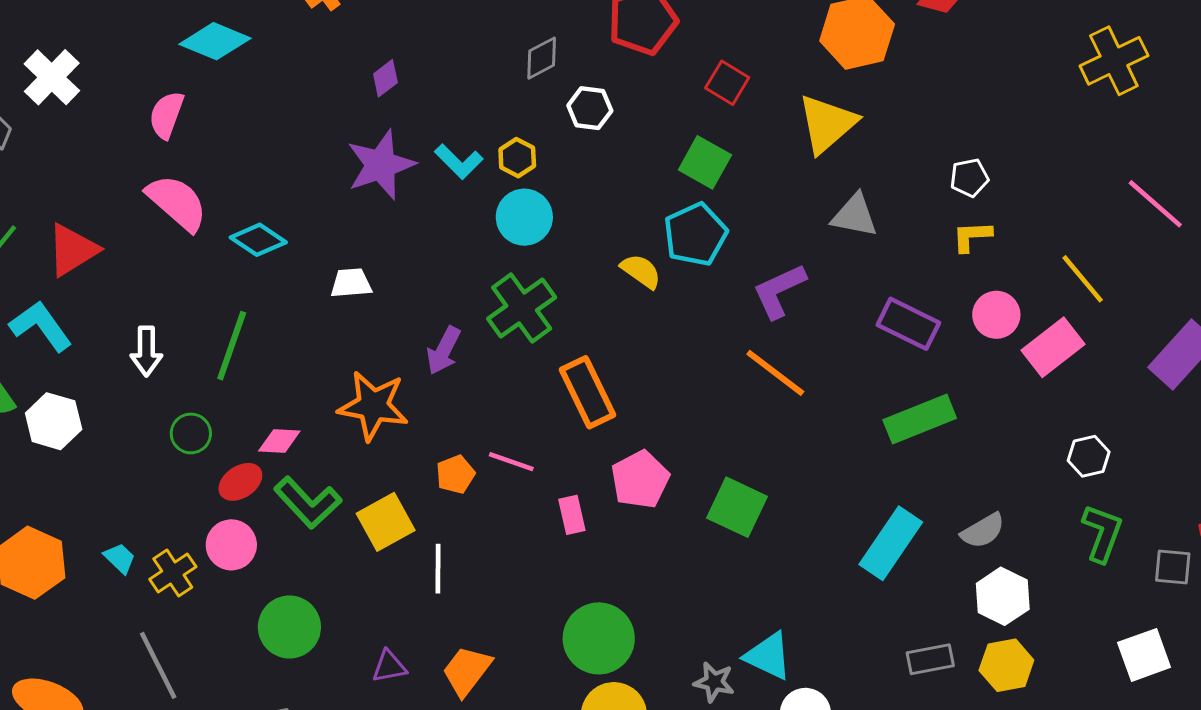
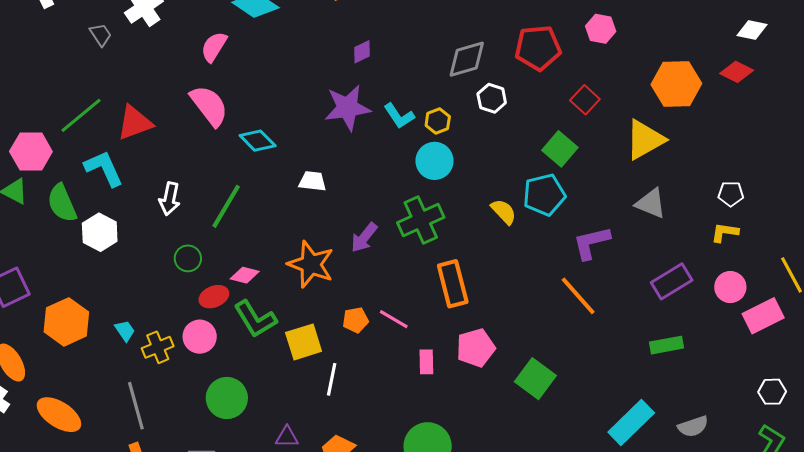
gray diamond: (542, 58) -> (467, 59), size x1.4
purple rectangle: (908, 324) -> (672, 281), turned -69
green rectangle: (920, 419) -> (666, 345), size x0.7

